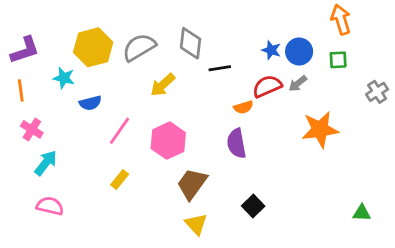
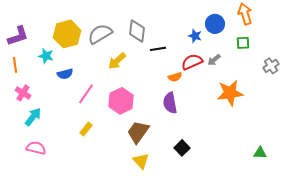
blue circle: (299, 51) -> (215, 24), moved

